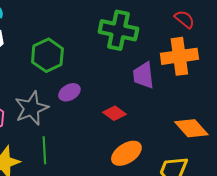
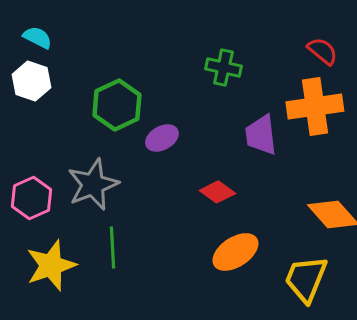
green cross: (118, 30) -> (223, 67), size x0.6
purple ellipse: (69, 92) -> (162, 138), moved

